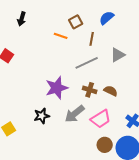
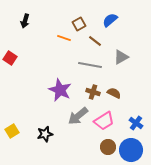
brown line: (92, 39) -> (95, 41), turned -64
gray line: (87, 63) -> (90, 65), turned 35
purple star: (57, 88) -> (60, 90), turned -30
black star: (42, 116) -> (45, 134), moved

